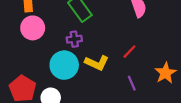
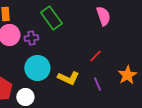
purple cross: (74, 39) -> (31, 38), moved
yellow L-shape: (97, 63) -> (68, 78), moved

